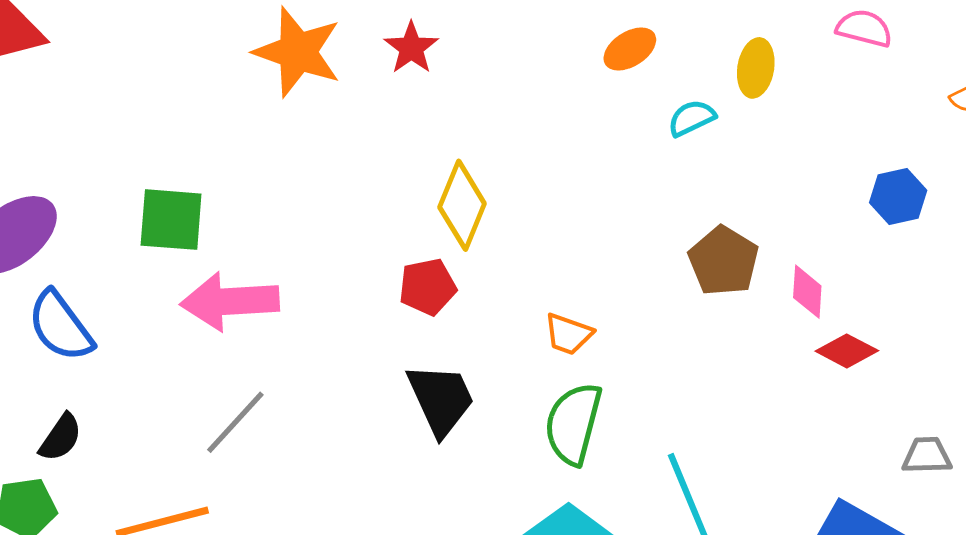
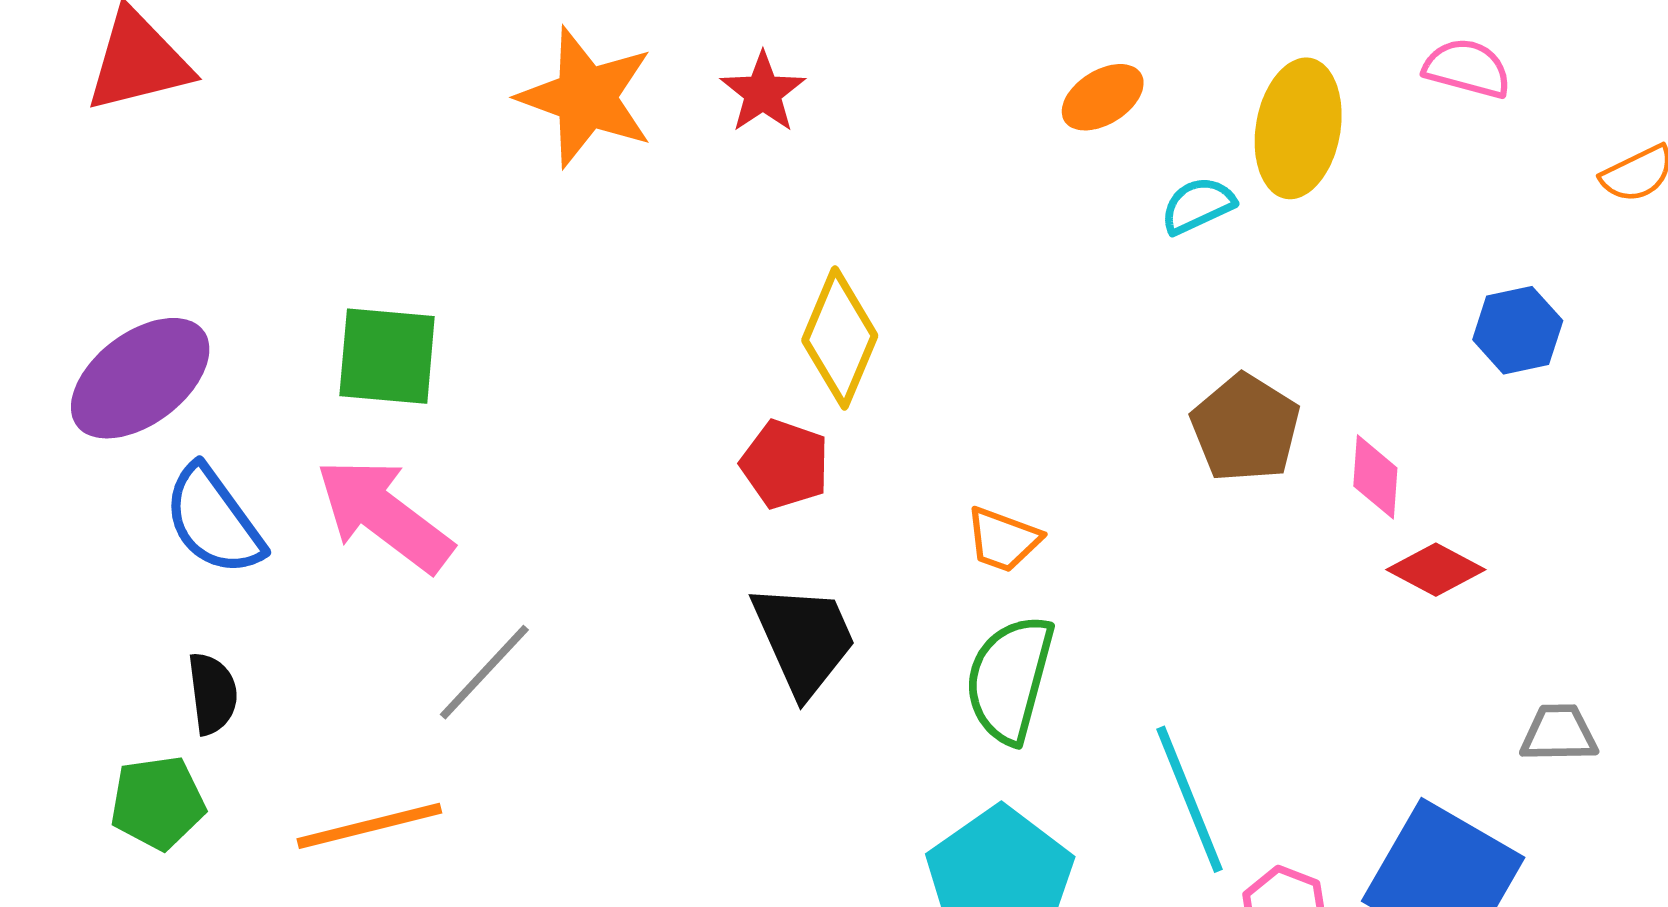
yellow ellipse: (756, 68) -> (1298, 128), size x1.5
red pentagon: (428, 287) -> (785, 464), turned 30
pink arrow: (230, 301) -> (384, 515), moved, turned 40
black semicircle: (61, 438) -> (212, 694), turned -42

